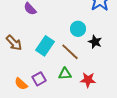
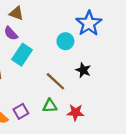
cyan circle: (78, 29) -> (65, 41), moved
cyan rectangle: (45, 46) -> (22, 55), moved

